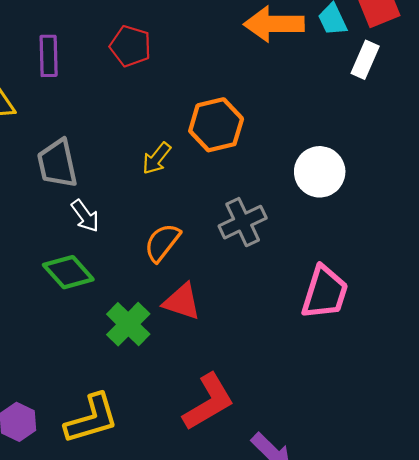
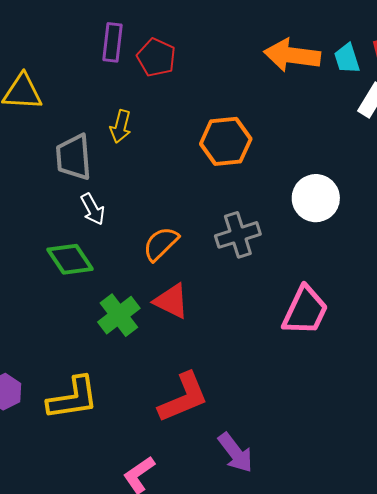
purple rectangle: (49, 56) -> (113, 42), moved
yellow arrow: (157, 158) -> (121, 126), moved, turned -32

